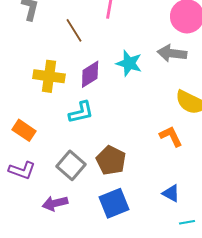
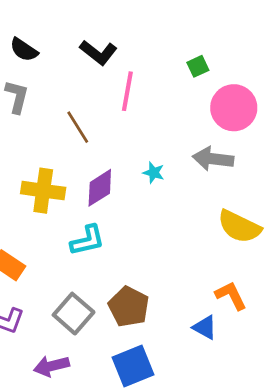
cyan star: (129, 63) -> (154, 173), size x0.6
orange L-shape: (171, 136) -> (231, 296), moved
blue triangle: (171, 193) -> (205, 327), moved

